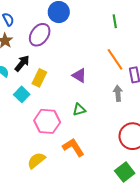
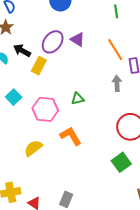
purple ellipse: (40, 35) -> (53, 42), moved
black arrow: (22, 63) -> (22, 51), turned -102
purple triangle: (79, 76) -> (78, 40), moved
cyan square: (22, 94) -> (14, 97), moved

